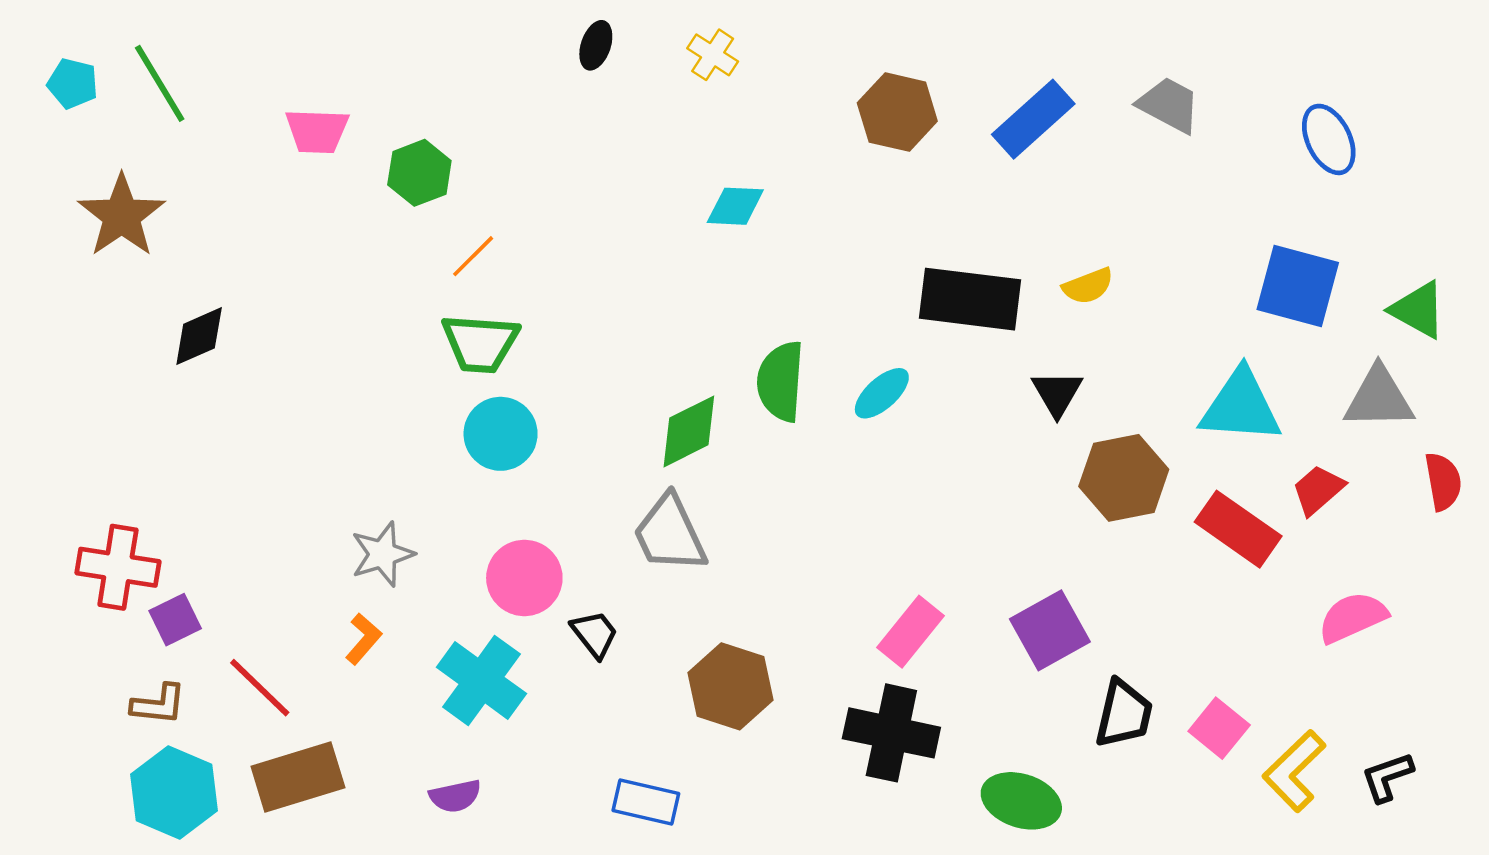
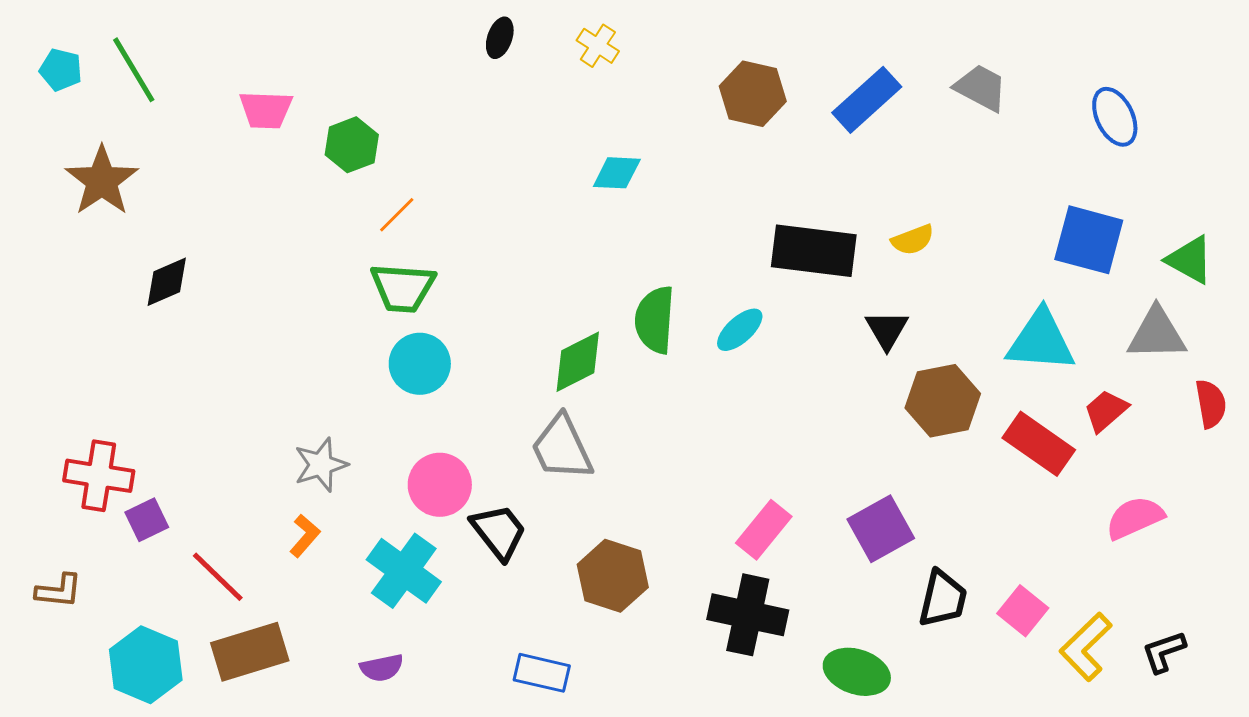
black trapezoid: (595, 634) -> (499, 532), size x1.4
brown L-shape: (158, 704) -> (59, 591), moved

